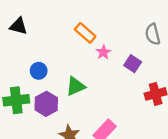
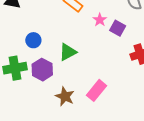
pink star: (103, 52) -> (100, 20), moved

